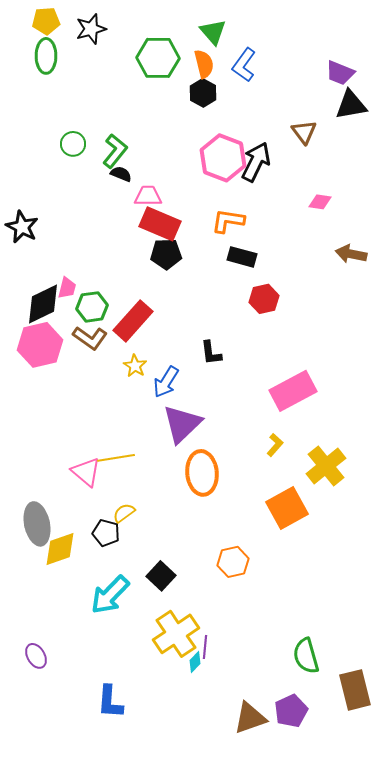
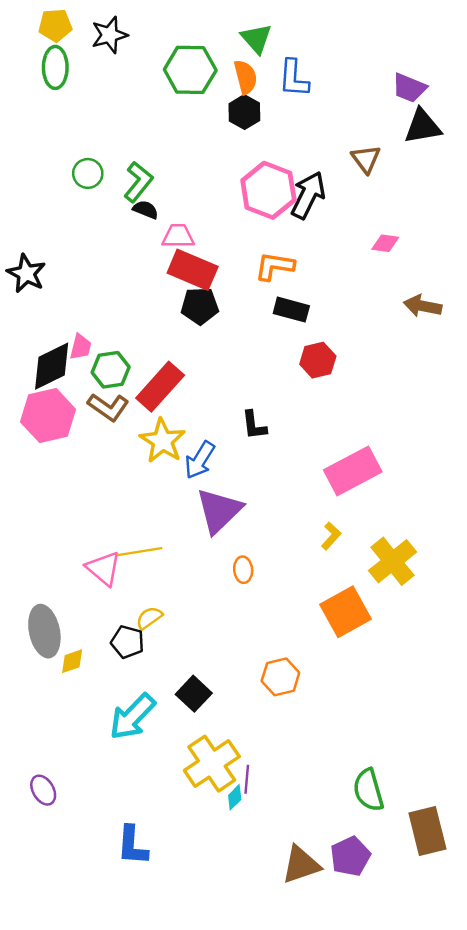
blue L-shape: (244, 65) -> (294, 78), turned -32
yellow star: (135, 366) -> (162, 441), size x1.6
orange ellipse: (202, 473) -> (243, 570), size x0.5
yellow diamond: (60, 549) -> (72, 661), size x0.6

